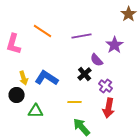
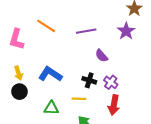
purple star: (115, 45) -> (126, 31), moved
black cross: (85, 74) -> (89, 80), moved, turned -32
yellow arrow: (24, 78) -> (18, 73), moved
green triangle: (36, 111) -> (51, 108), moved

